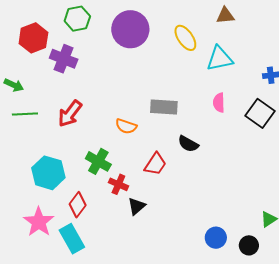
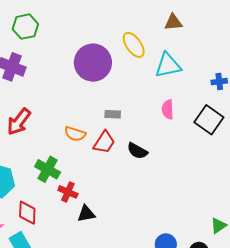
purple circle: (130, 29) -> (93, 63), moved
gray rectangle: (164, 107) -> (113, 114), size x0.6
red trapezoid: (155, 164) -> (104, 142), moved
red diamond: (78, 205) -> (27, 213), turned -35
black triangle: (137, 206) -> (86, 214), turned 30

